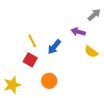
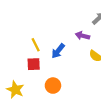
red square: (30, 60) -> (34, 64), turned -32
yellow star: (12, 85) -> (15, 90), turned -30

